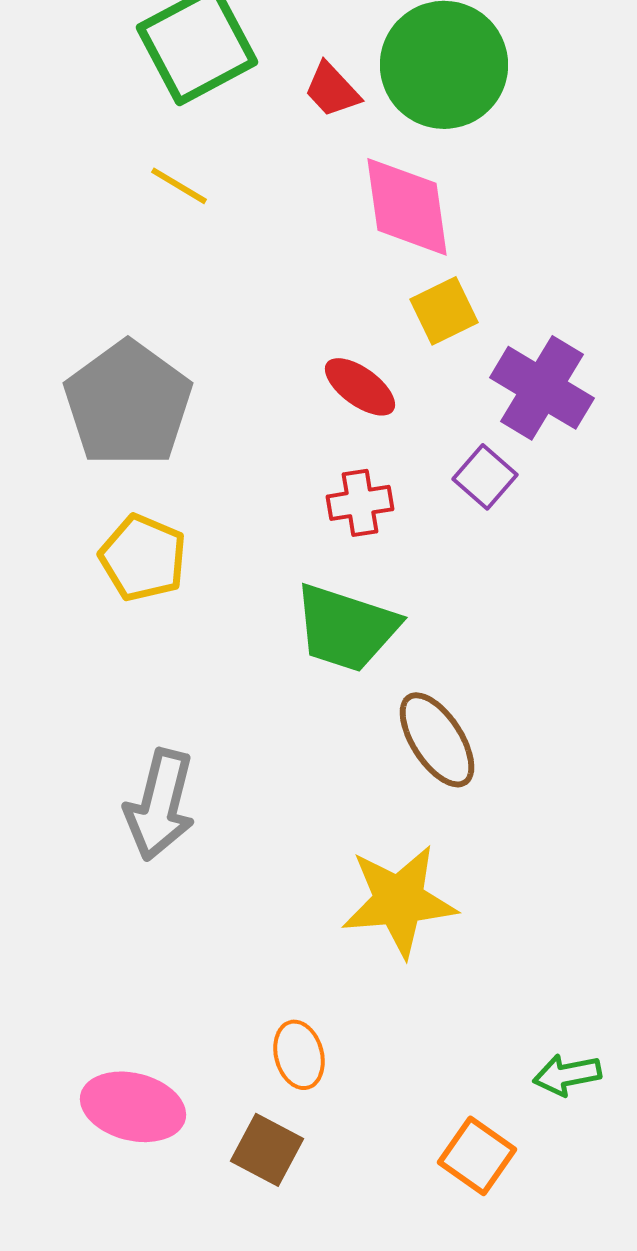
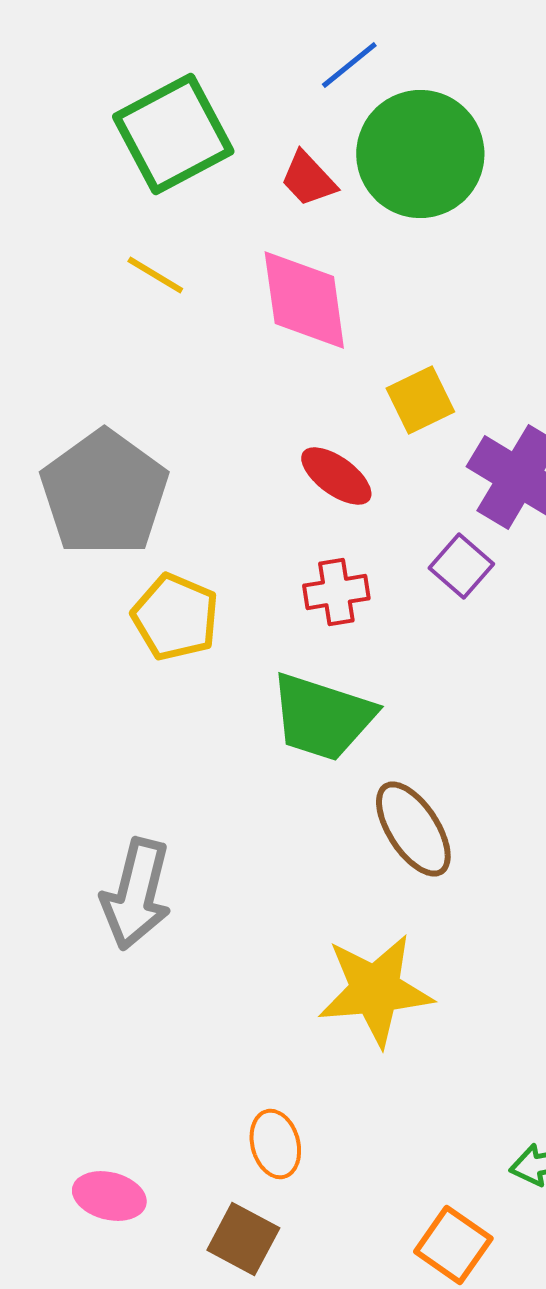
pink diamond: (407, 207) -> (304, 300), moved
yellow pentagon: (143, 558) -> (175, 617), moved
pink ellipse: (133, 1107) -> (109, 1196), size x0.7

